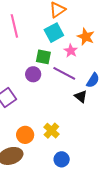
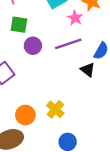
green square: (43, 57) -> (19, 25), moved
purple line: (64, 73) -> (68, 44), turned -45

